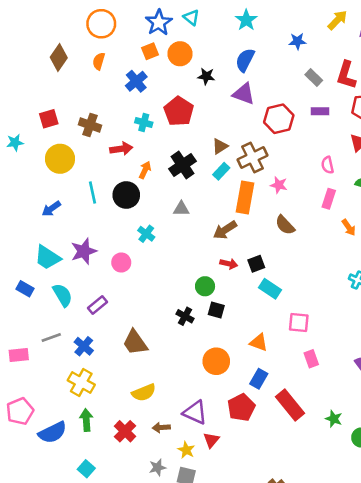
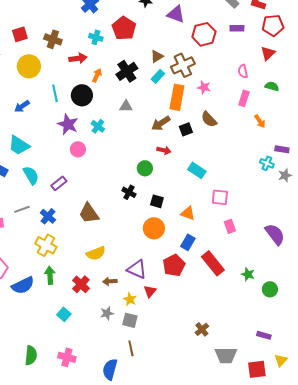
purple star: (84, 251) -> (68, 124), moved, turned -30
black square: (256, 264) -> (186, 129), moved
black square: (216, 310) -> (157, 201), moved
cyan square: (86, 469) -> (64, 314), moved

